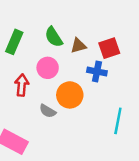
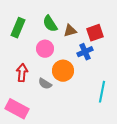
blue cross: (97, 72) -> (85, 52), turned -35
red arrow: (22, 85) -> (22, 73), moved

